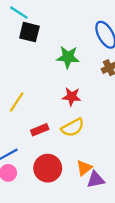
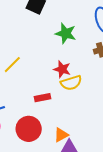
yellow semicircle: (73, 128) -> (71, 83), moved
red rectangle: (40, 130) -> (43, 98), moved

